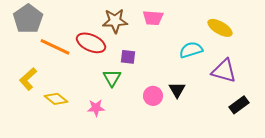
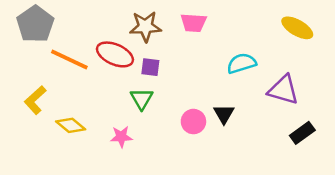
yellow ellipse: (220, 28) -> (297, 28), moved
purple square: (128, 57) -> (150, 67), moved

